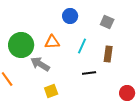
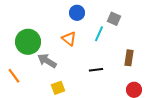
orange triangle: (52, 42) -> (69, 39), moved, turned 42
cyan line: (82, 46) -> (99, 34), moved
brown rectangle: (108, 54) -> (129, 58), moved

